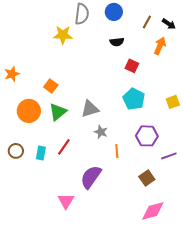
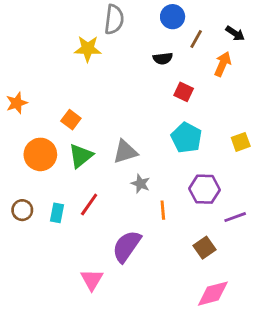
blue circle: (114, 12) -> (173, 17), moved
brown line: (147, 22) -> (196, 39), moved

